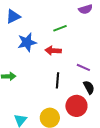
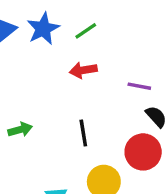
blue star: (27, 42) -> (43, 29), moved
black line: (58, 80) -> (83, 133), moved

